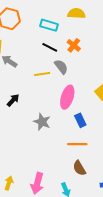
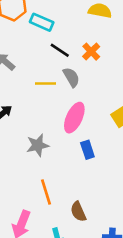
cyan rectangle: (49, 25) -> (42, 22), moved
gray star: (42, 122) -> (38, 145), turned 30
orange line: (77, 144) -> (46, 192), moved, turned 66

